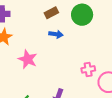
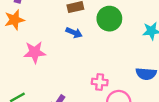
pink star: (28, 59) -> (35, 52), turned 30

